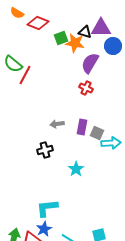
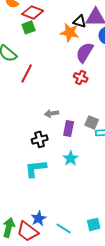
green square: (61, 38) -> (29, 27), moved
red line: (25, 75) -> (27, 73), moved
purple rectangle: (82, 127) -> (69, 128), moved
cyan L-shape: (47, 208) -> (36, 168), moved

